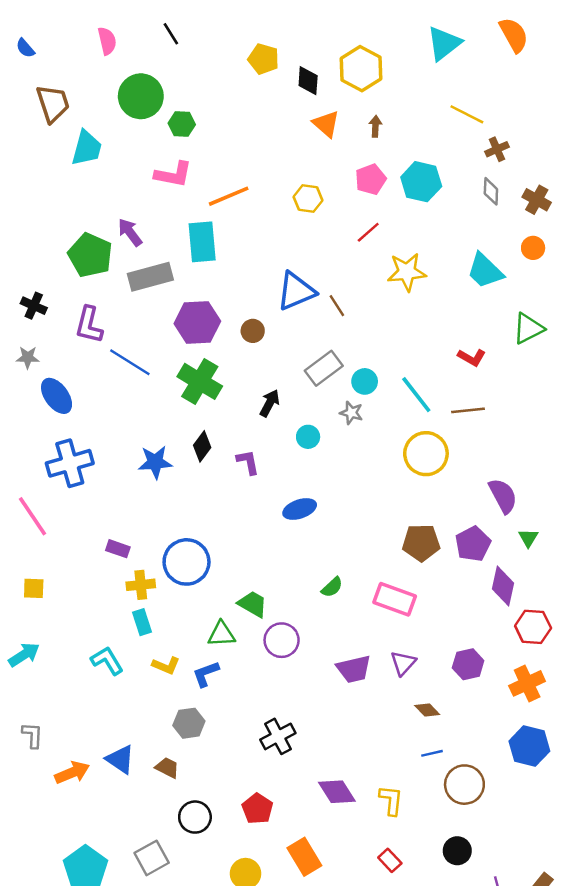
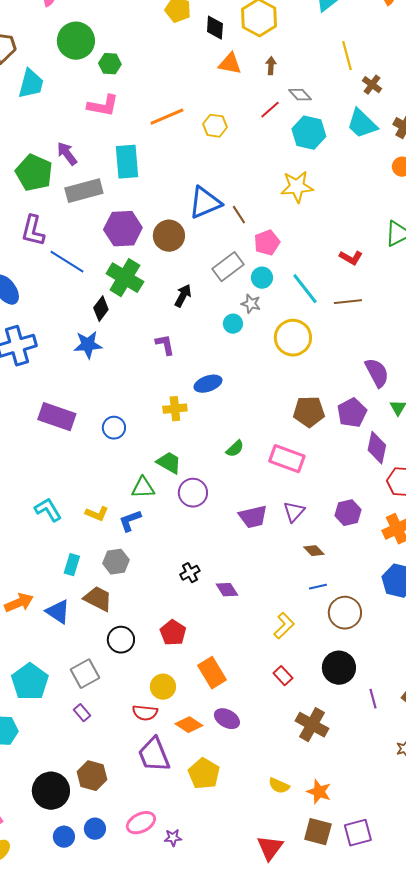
yellow line: (467, 114) -> (347, 56), turned 48
orange triangle: (326, 124) -> (230, 64), turned -30
brown cross: (497, 149) -> (372, 85), turned -30
pink pentagon: (371, 179) -> (267, 243), moved
cyan hexagon: (421, 182) -> (309, 133), moved
gray diamond: (491, 191) -> (300, 95), moved, turned -45
orange line: (229, 196) -> (167, 117), moved
red line: (368, 232) -> (270, 110), moved
cyan trapezoid: (485, 271) -> (362, 124), moved
brown circle: (253, 331) -> (169, 236), size x1.6
cyan circle: (308, 437) -> (233, 324), moved
black diamond: (202, 446) -> (101, 309), moved
yellow circle: (426, 454) -> (293, 338), moved
purple rectangle: (118, 549) -> (57, 417), size x1.8
blue circle: (187, 562) -> (114, 428), size x0.6
yellow cross: (141, 585) -> (175, 409), moved
cyan rectangle: (142, 622) -> (72, 565), moved, turned 35
black cross: (278, 736) -> (190, 573), size x0.7
blue triangle: (120, 759) -> (58, 612), moved
brown trapezoid: (167, 768) -> (98, 599), size x1.4
purple diamond: (337, 792) -> (227, 590), moved, size x0.7
yellow L-shape: (391, 800) -> (284, 626), turned 40
black circle: (457, 851) -> (339, 668), size x1.4

